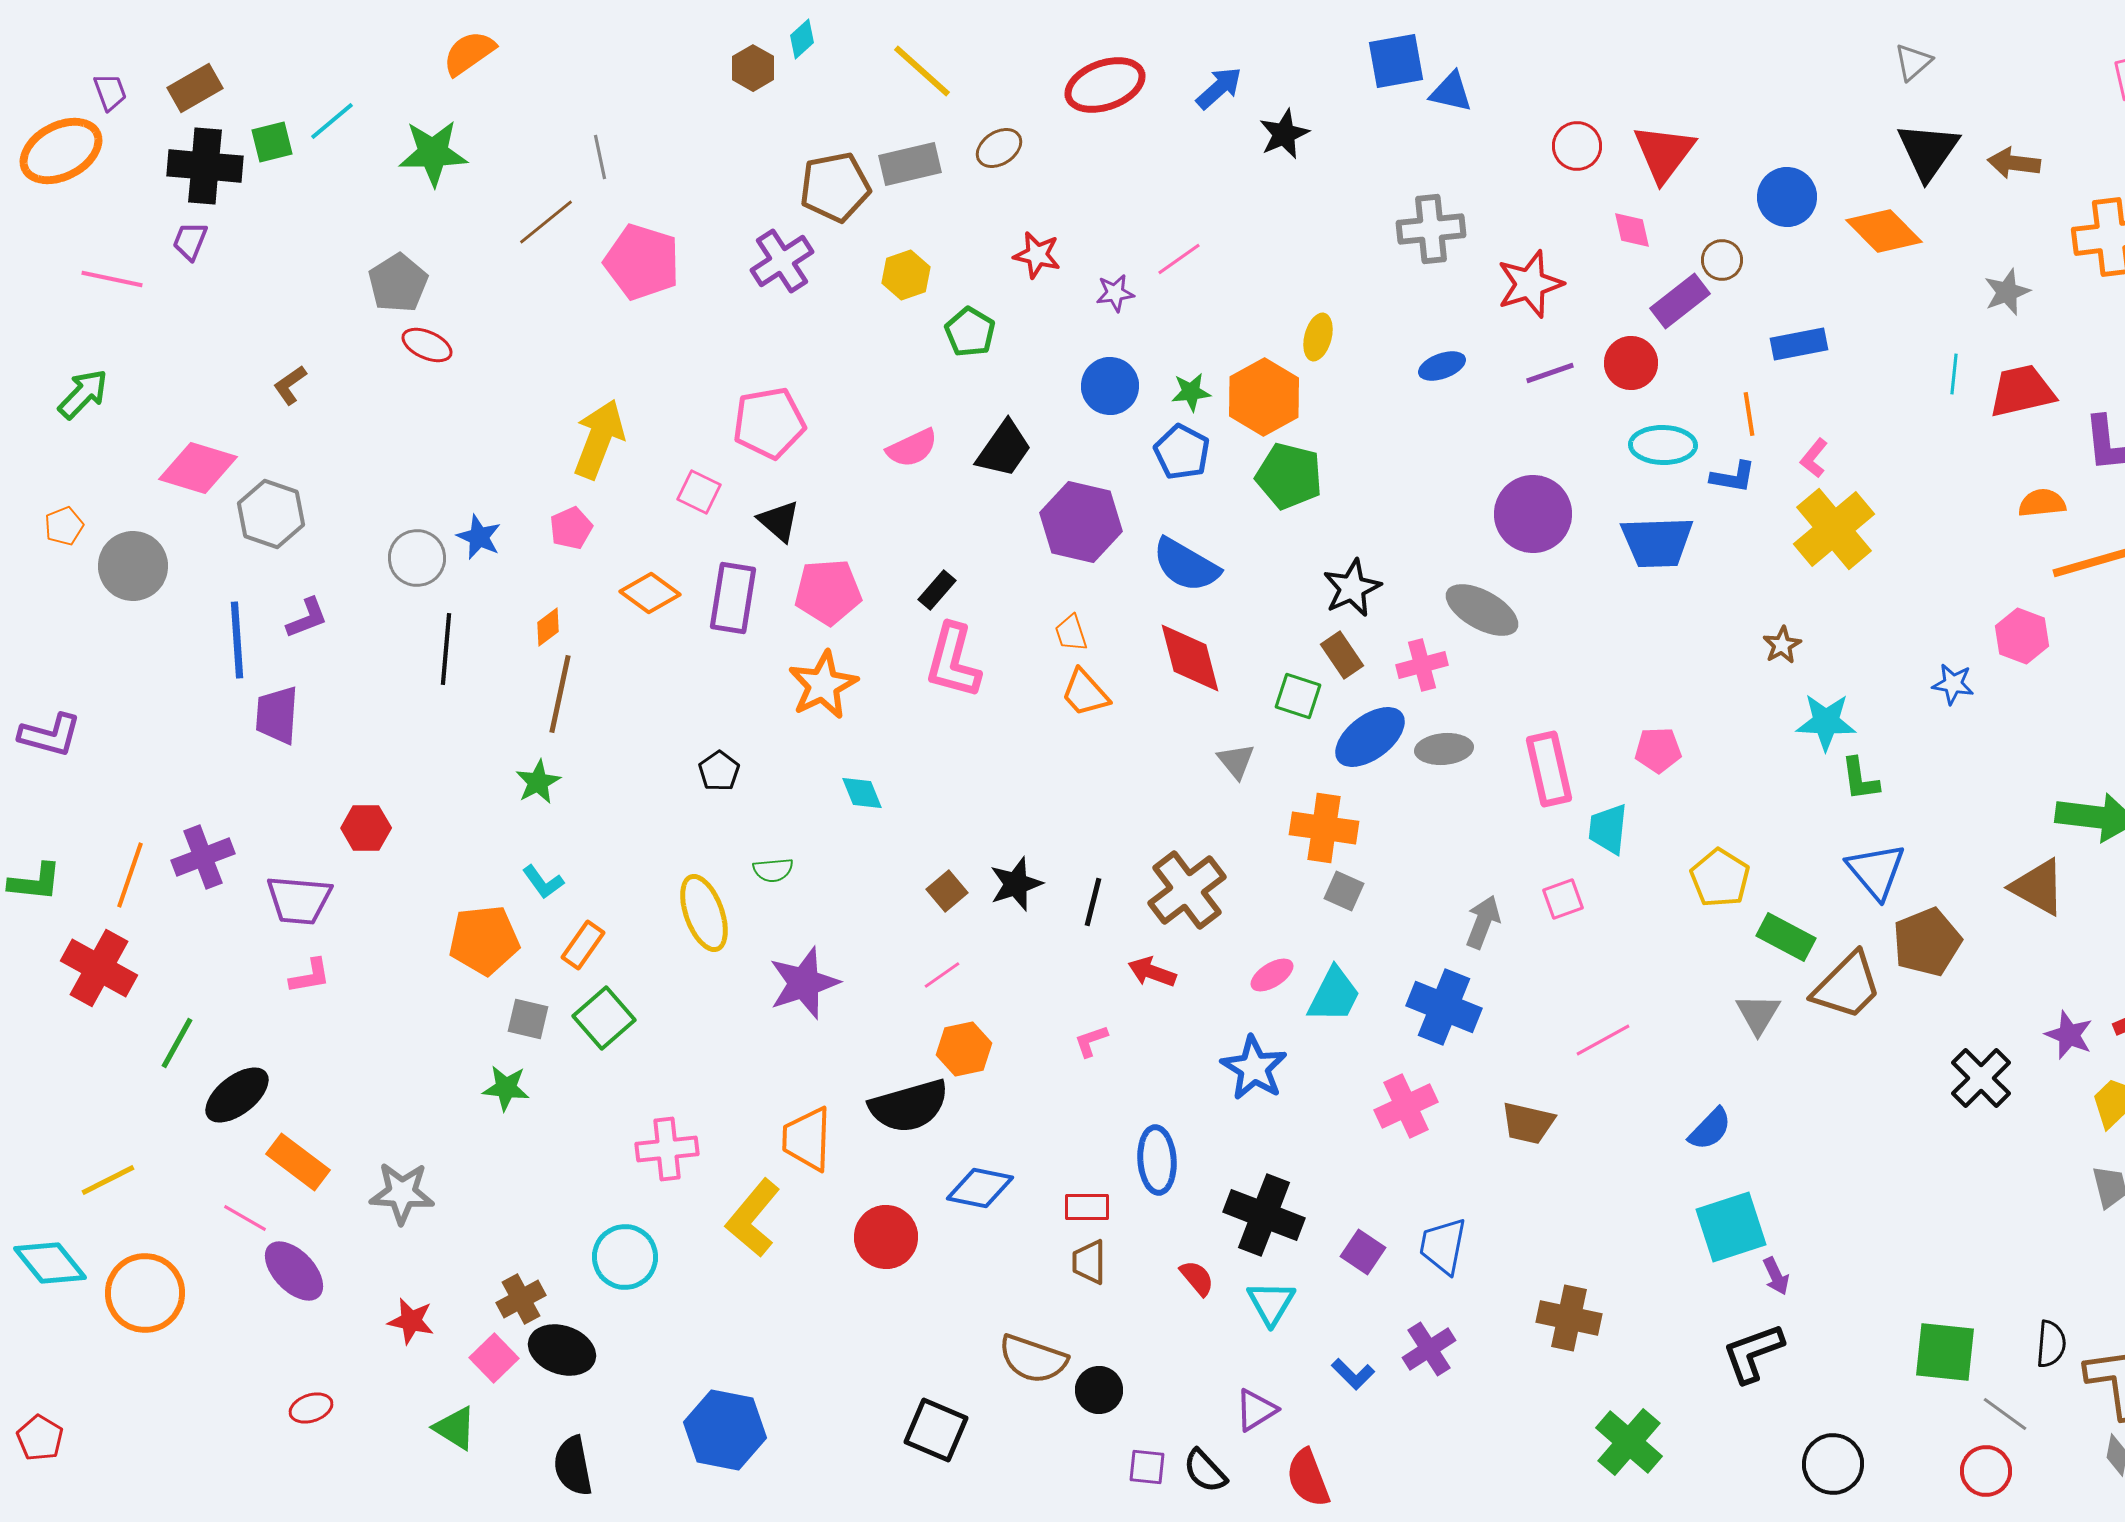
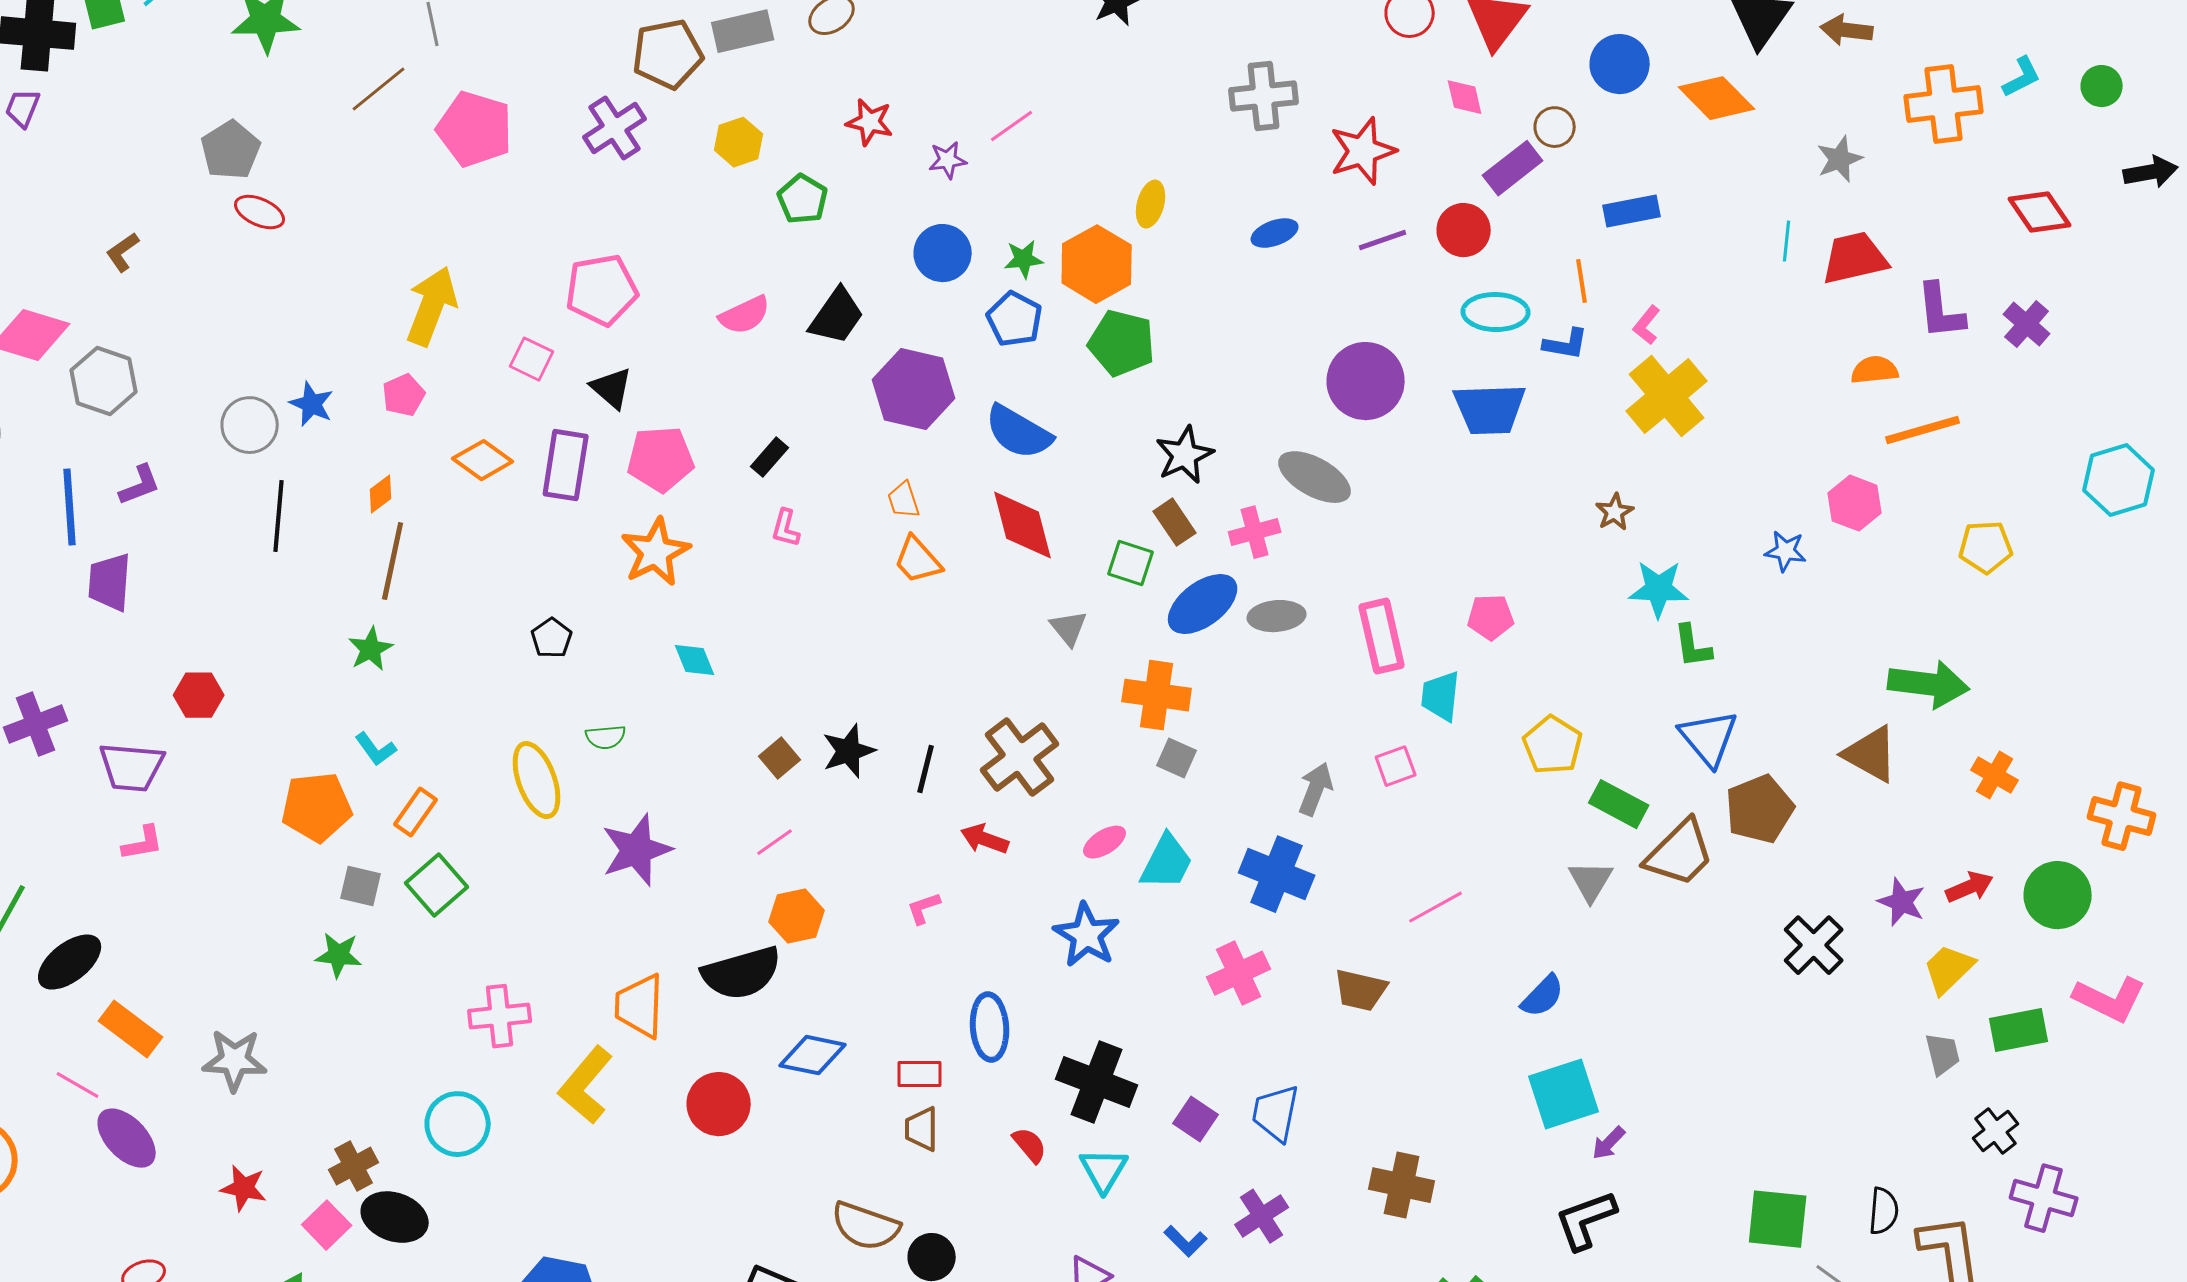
pink L-shape: (953, 661) -> (786, 528), size x0.5
purple arrow: (1776, 1276) -> (1609, 1143), turned 69

